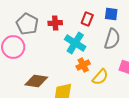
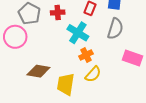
yellow semicircle: (100, 77) -> (93, 74), moved

